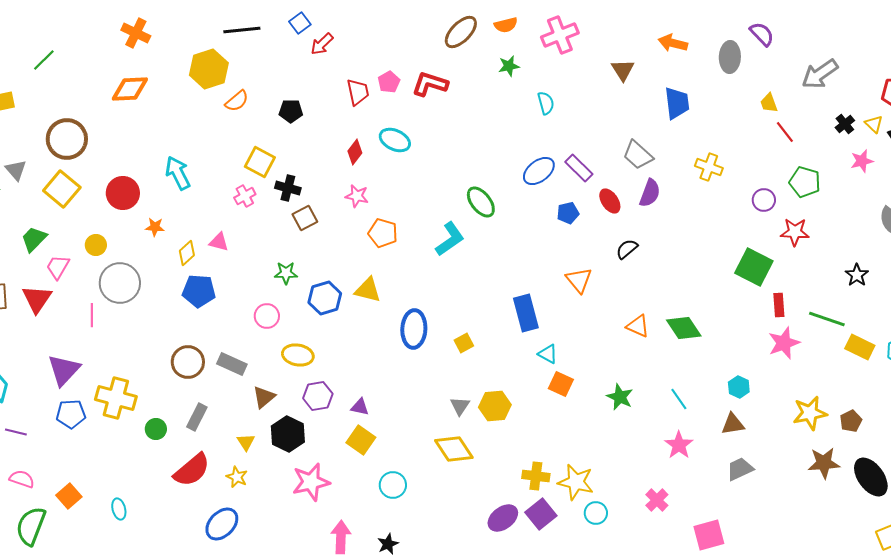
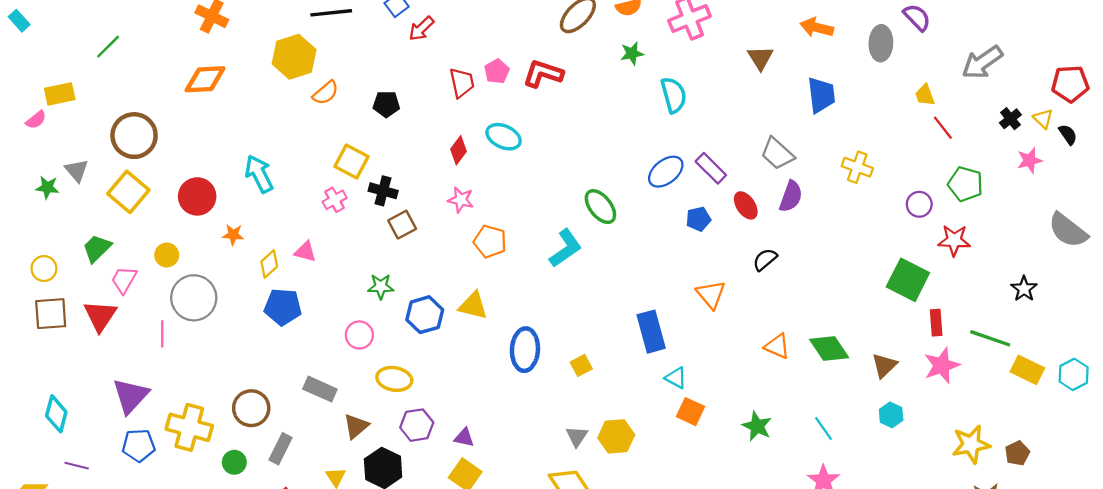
cyan semicircle: (546, 103) -> (674, 95), size x1.4
brown circle: (188, 362) -> (251, 408), moved
brown triangle: (733, 424) -> (884, 365), moved, turned -35

